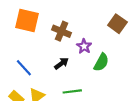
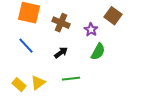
purple star: (84, 46) -> (91, 30), moved
blue line: (24, 68) -> (26, 46), moved

